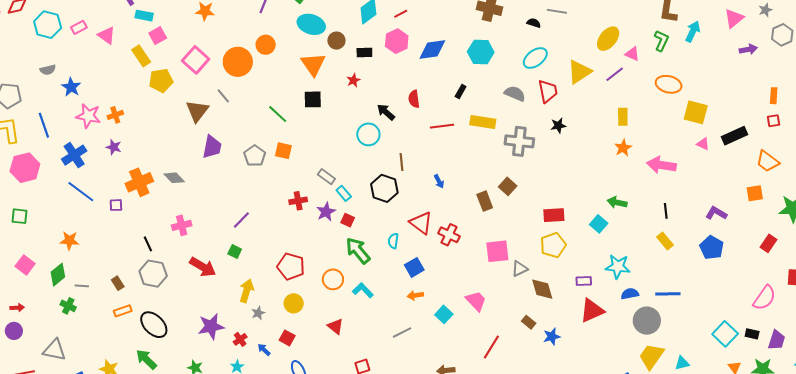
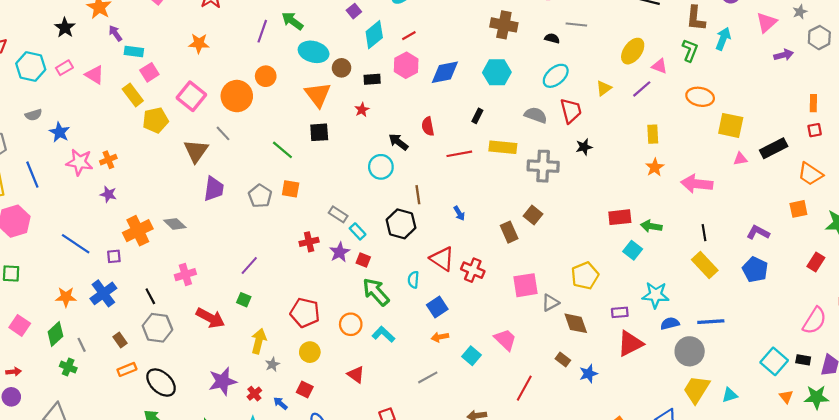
yellow triangle: (579, 72) -> (604, 88), size x0.6
pink triangle: (703, 144) -> (740, 159), turned -32
blue cross: (74, 155) -> (103, 293), moved
red rectangle: (554, 215) -> (620, 217), moved
yellow rectangle: (665, 241) -> (705, 265), size x1.4
gray line: (82, 286) -> (82, 345), turned 64

